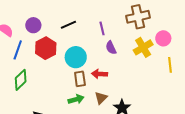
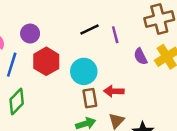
black line: (68, 25) -> (89, 29), moved
purple semicircle: (111, 48) -> (140, 56), moved

